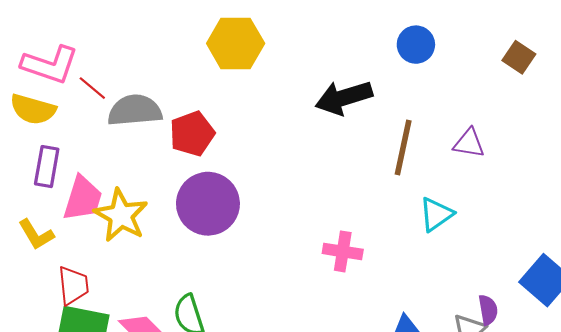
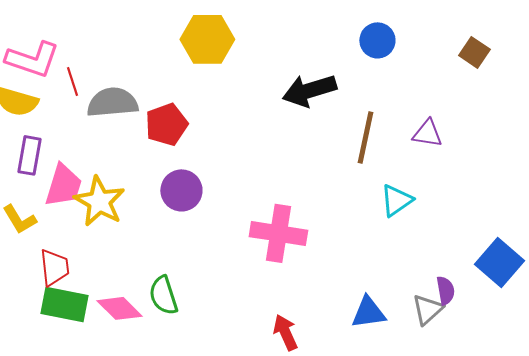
red line: (92, 88) -> (72, 81), turned 32
purple circle: (208, 204) -> (181, 190), size x0.7
pink cross: (343, 251) -> (278, 233), moved, size x1.5

